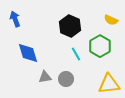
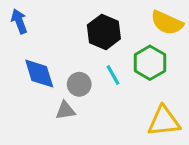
yellow semicircle: (111, 20) -> (167, 23), size x1.5
gray circle: (66, 79) -> (79, 84), moved

